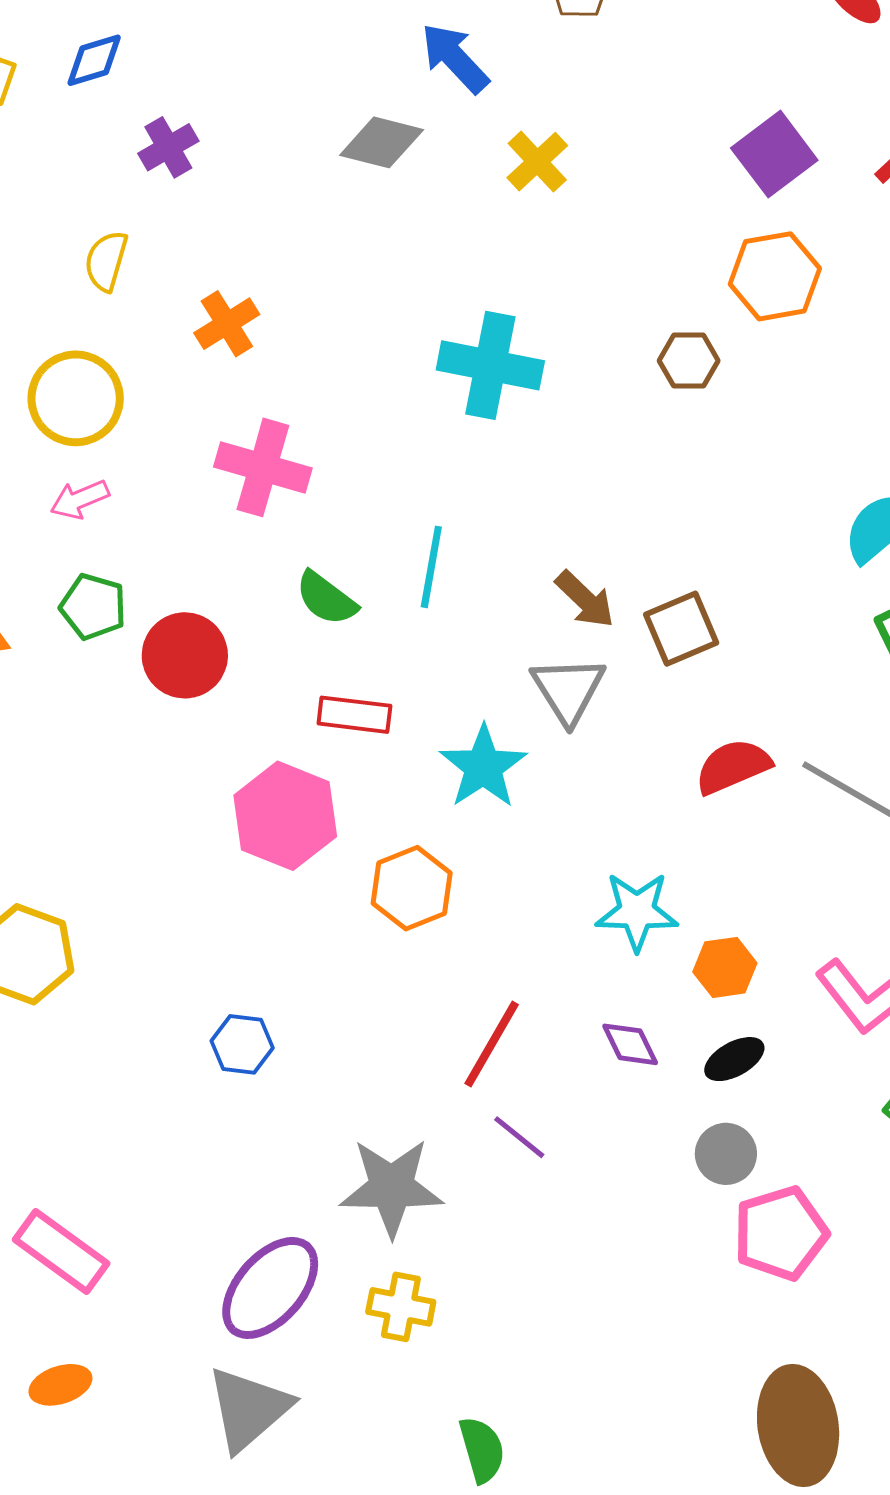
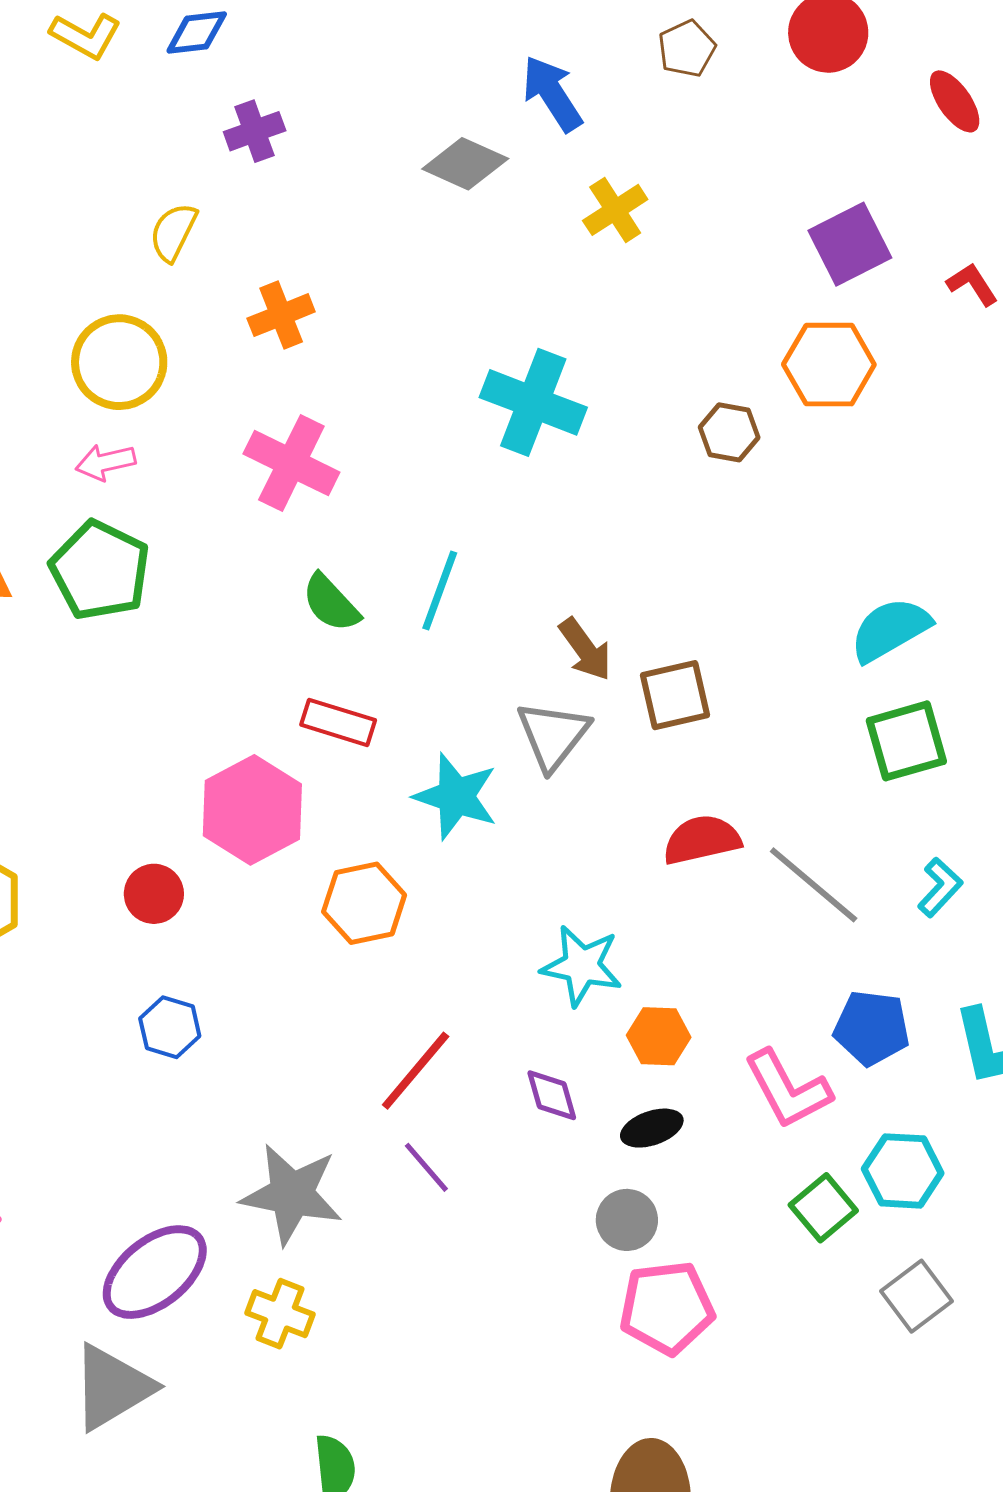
green pentagon: (93, 607) -> (100, 570), size x1.5
red circle: (185, 655) -> (154, 894), moved, size x0.7
cyan star: (483, 767) -> (456, 796), turned -30

